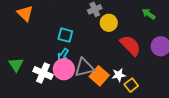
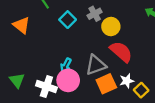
cyan square: (65, 35) -> (68, 20), moved, turned 35
red semicircle: (130, 45) -> (121, 52), moved
gray triangle: (84, 67) -> (96, 65), moved
orange square: (99, 76) -> (106, 84), turned 30

